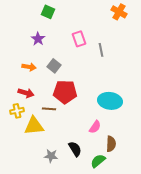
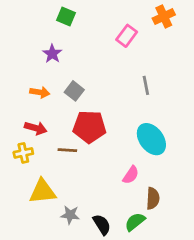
orange cross: (119, 12) -> (164, 17), turned 35
pink rectangle: (79, 39) -> (127, 36), moved, turned 56
gray line: (101, 50) -> (146, 85), moved
cyan ellipse: (110, 101) -> (151, 139), turned 45
yellow triangle: (34, 126) -> (43, 191), moved
black semicircle: (75, 149) -> (102, 225), moved

